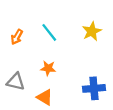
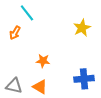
cyan line: (49, 32) -> (27, 13), moved
gray triangle: (16, 82) -> (14, 86), moved

